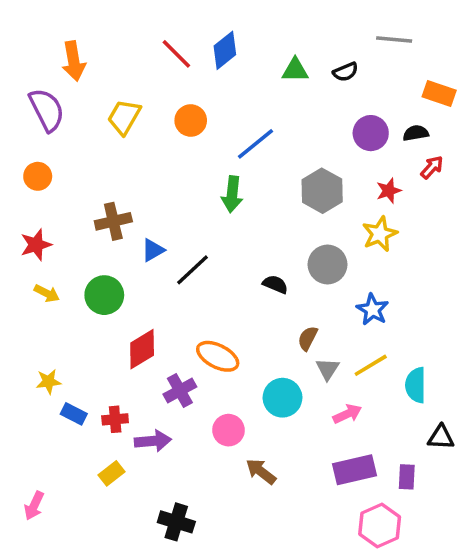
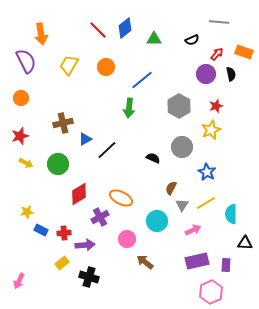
green triangle: (295, 70) -> (154, 39), moved
black semicircle: (416, 133) -> (231, 74), turned 88
red arrow: (432, 167) -> (217, 54), moved
black cross: (176, 522) -> (89, 277), moved

